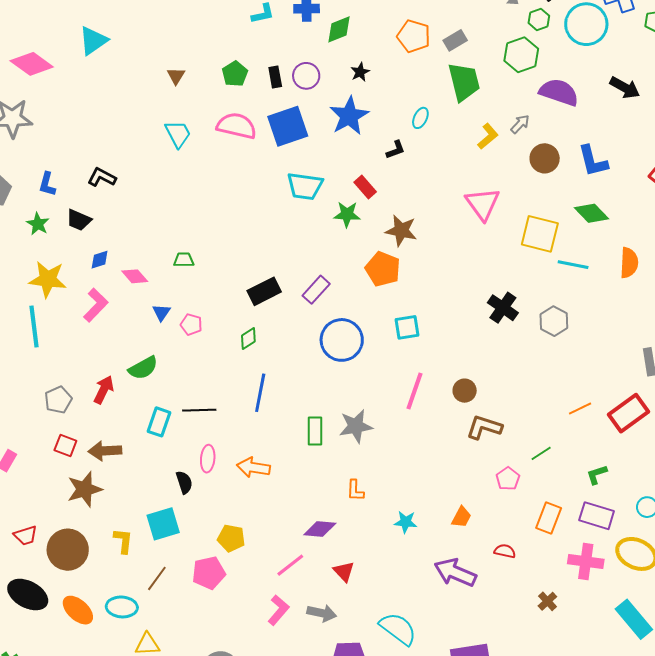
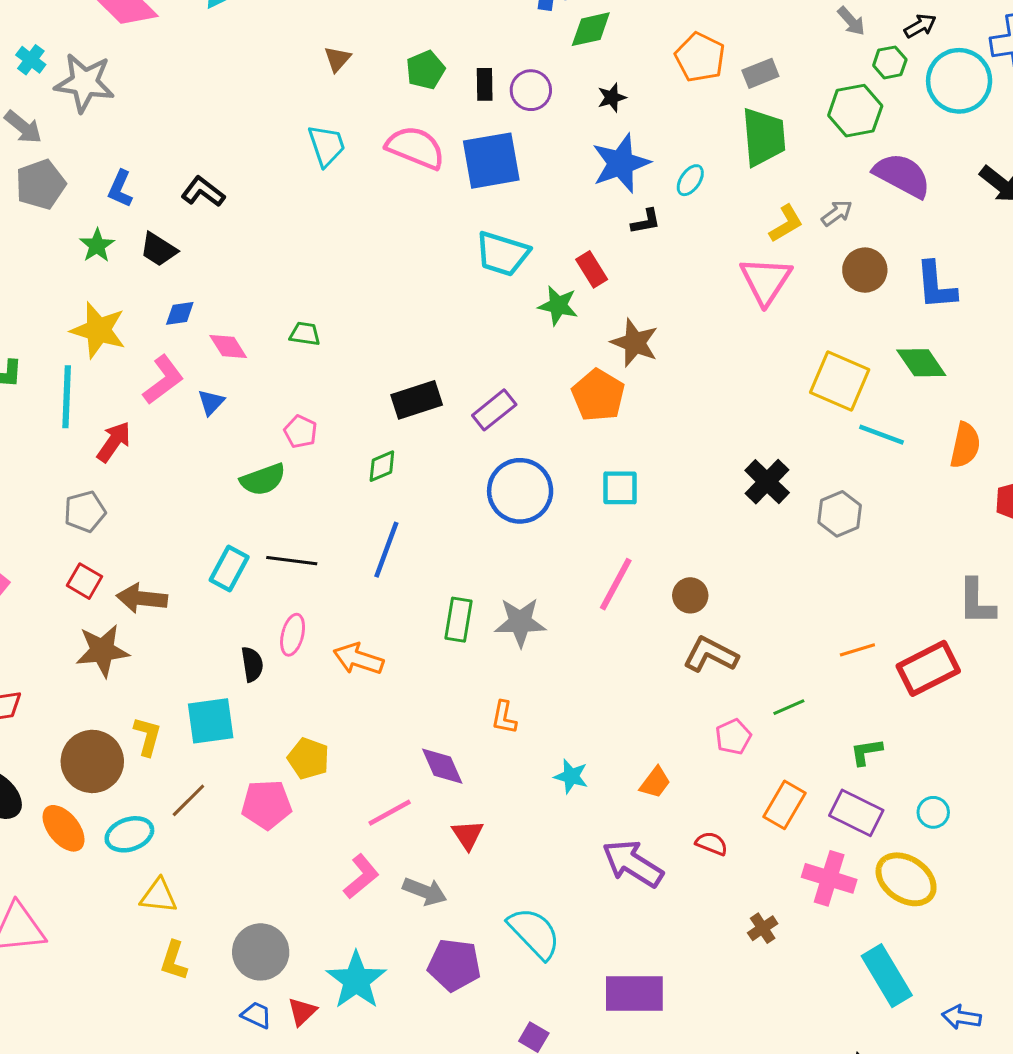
blue star: (349, 116) -> (621, 163), moved
pink triangle: (483, 204) -> (766, 281), moved
blue triangle: (161, 313) -> (211, 402), moved
green semicircle: (143, 368) -> (263, 480), moved
red arrow: (104, 390) -> (114, 442), moved
purple diamond: (320, 529) -> (442, 766), turned 52
brown circle: (68, 550) -> (92, 761), moved
cyan ellipse: (122, 607) -> (129, 834), turned -32

